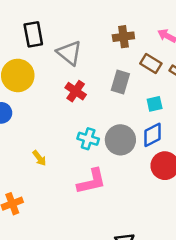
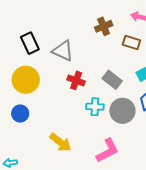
gray rectangle: (120, 82) -> (112, 80), moved, turned -54
cyan cross: (88, 139) -> (95, 107), moved
yellow arrow: (39, 158) -> (60, 142), size x1.6

